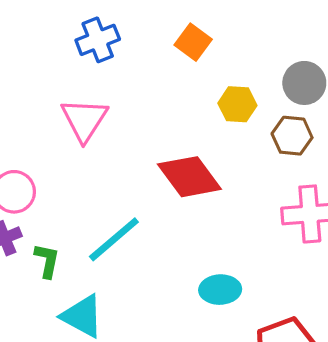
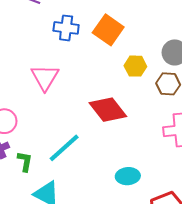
blue cross: (98, 40) -> (66, 28), moved, turned 30
orange square: (193, 42) -> (108, 30), size x1.4

